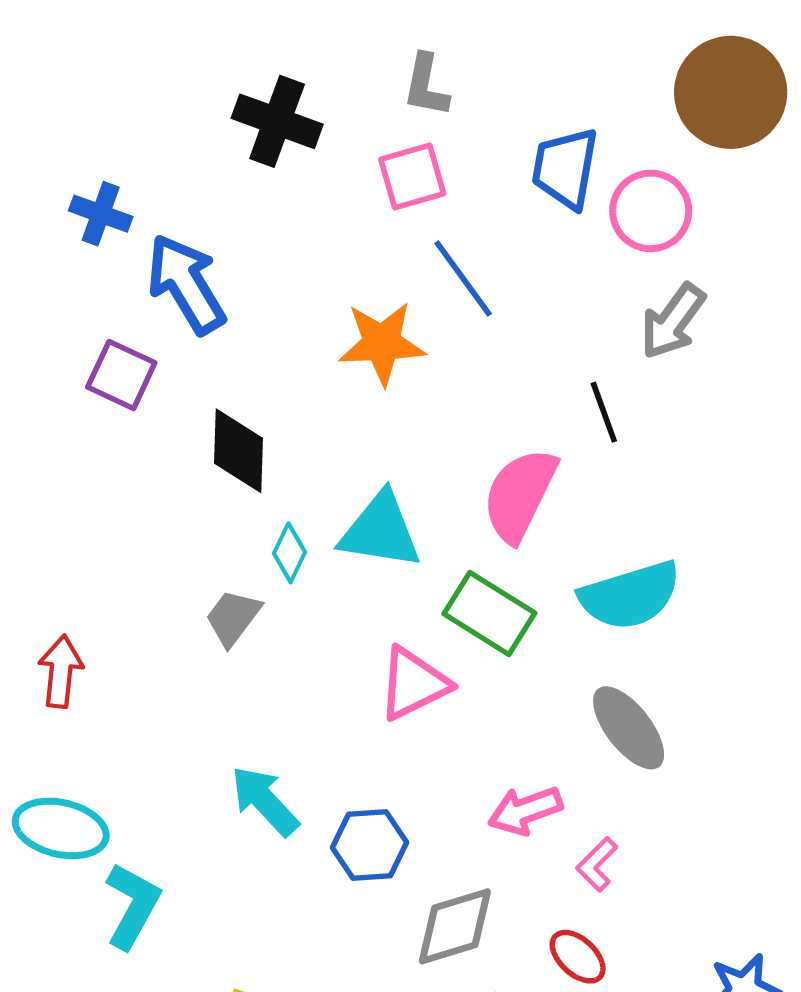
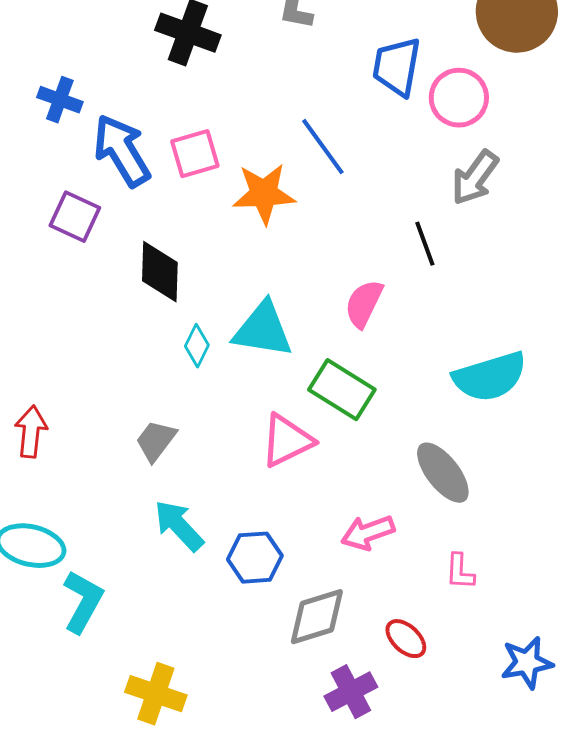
pink square: (412, 176) -> (195, 154), moved
pink semicircle: (520, 495) -> (364, 304), size x0.7
cyan semicircle: (630, 596) -> (490, 377), moved
gray trapezoid: (233, 618) -> (156, 441), moved
pink L-shape: (597, 864) -> (460, 572), moved, turned -42

